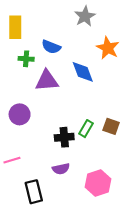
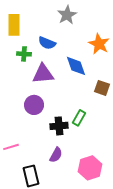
gray star: (85, 16) -> (67, 15), moved
purple circle: (20, 114) -> (34, 105), moved
brown square: (111, 126) -> (102, 88), moved
purple semicircle: (61, 169) -> (56, 155), turned -49

